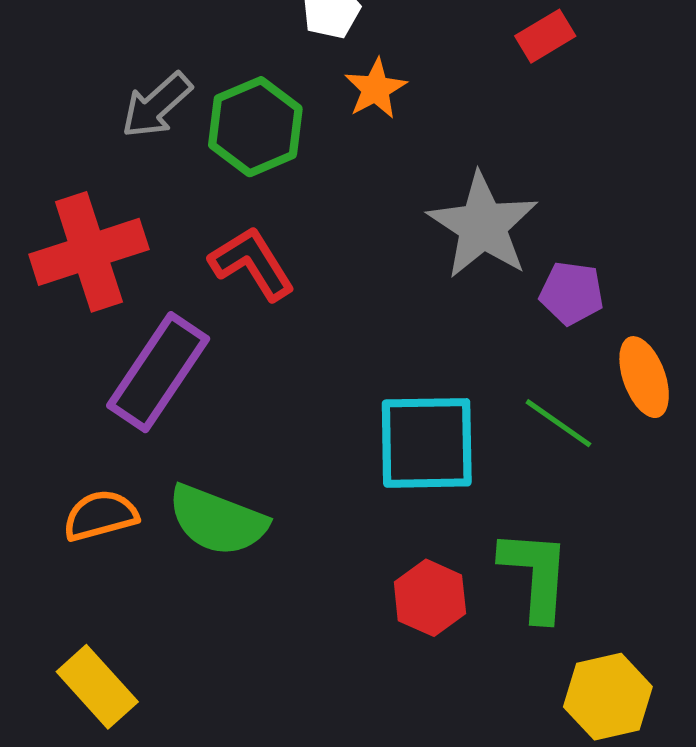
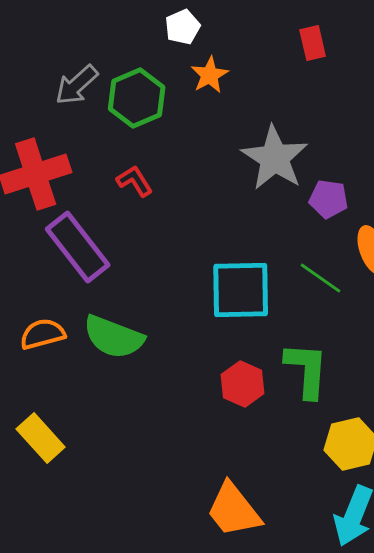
red rectangle: (545, 36) -> (313, 43), turned -72
red L-shape: (252, 263) -> (135, 181), size x0.7
purple rectangle: (158, 372) -> (78, 247), turned -72

